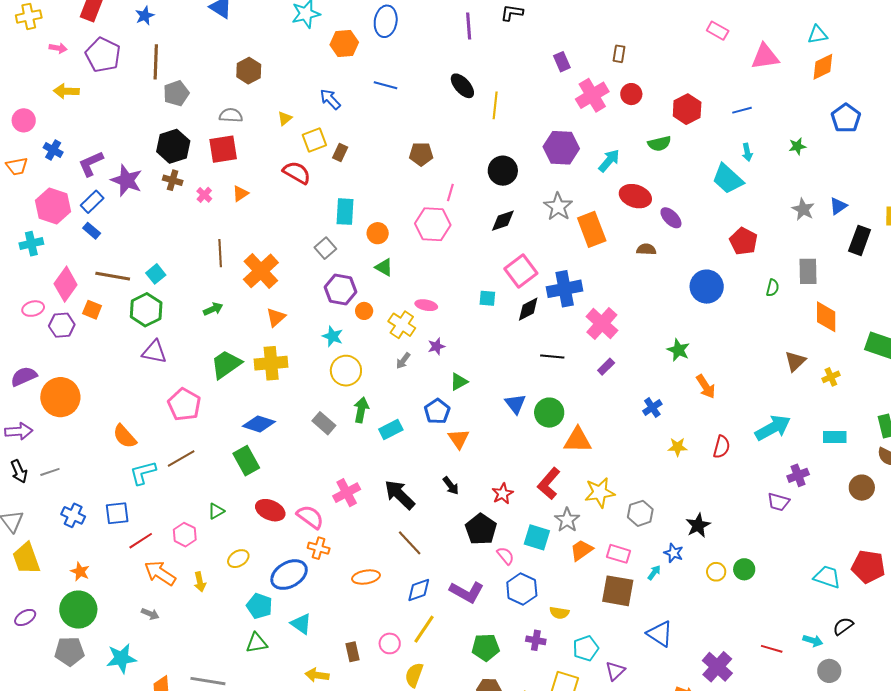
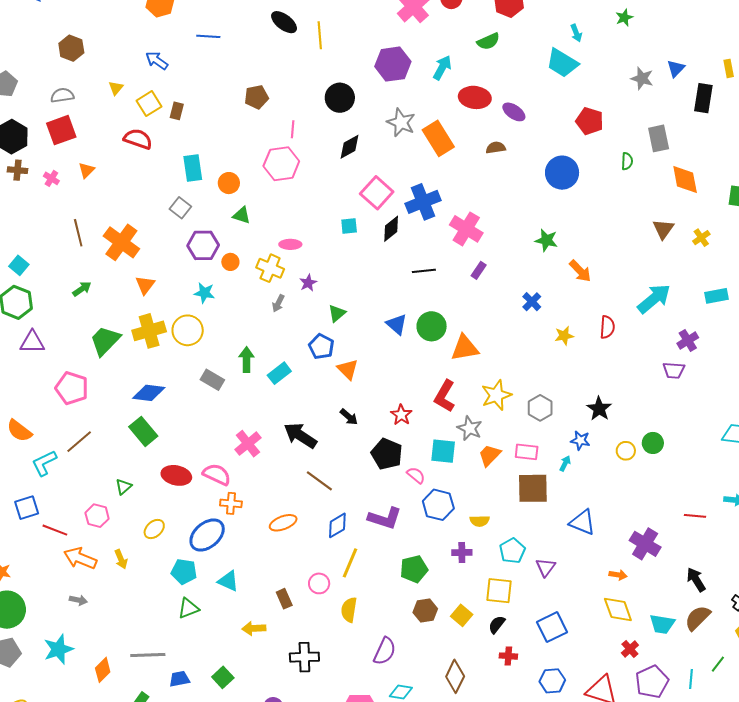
yellow circle: (346, 371) -> (188, 330), moved
red line: (141, 541) -> (55, 530), turned 65

